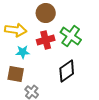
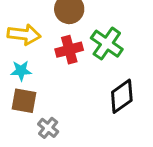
cyan star: (23, 52) -> (21, 71), moved
black diamond: (67, 71) -> (122, 96), moved

